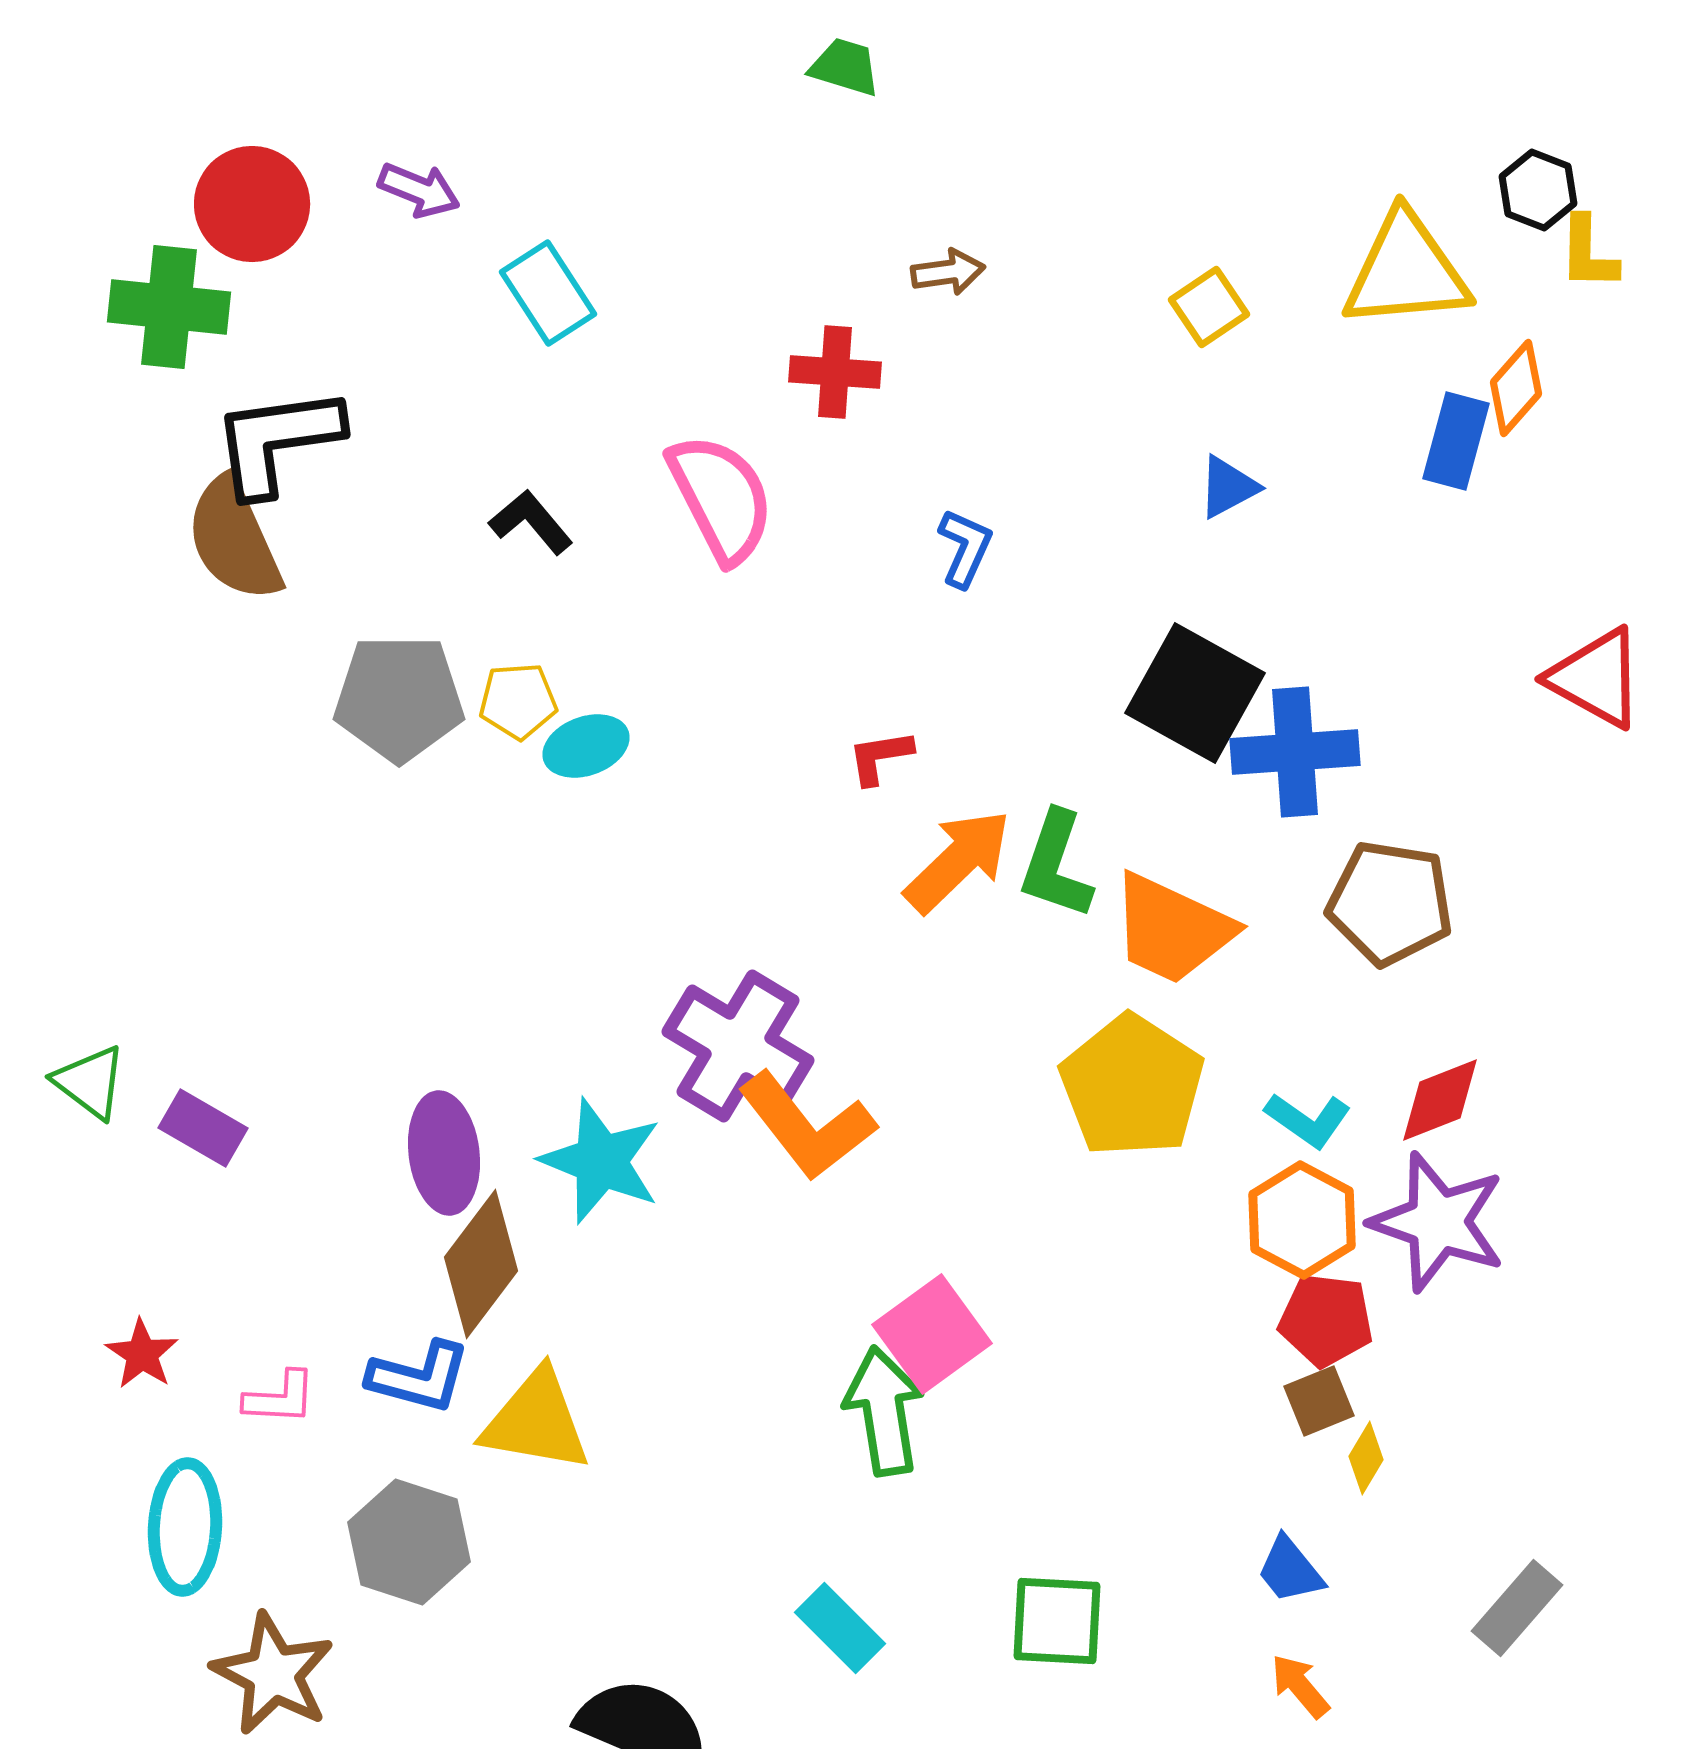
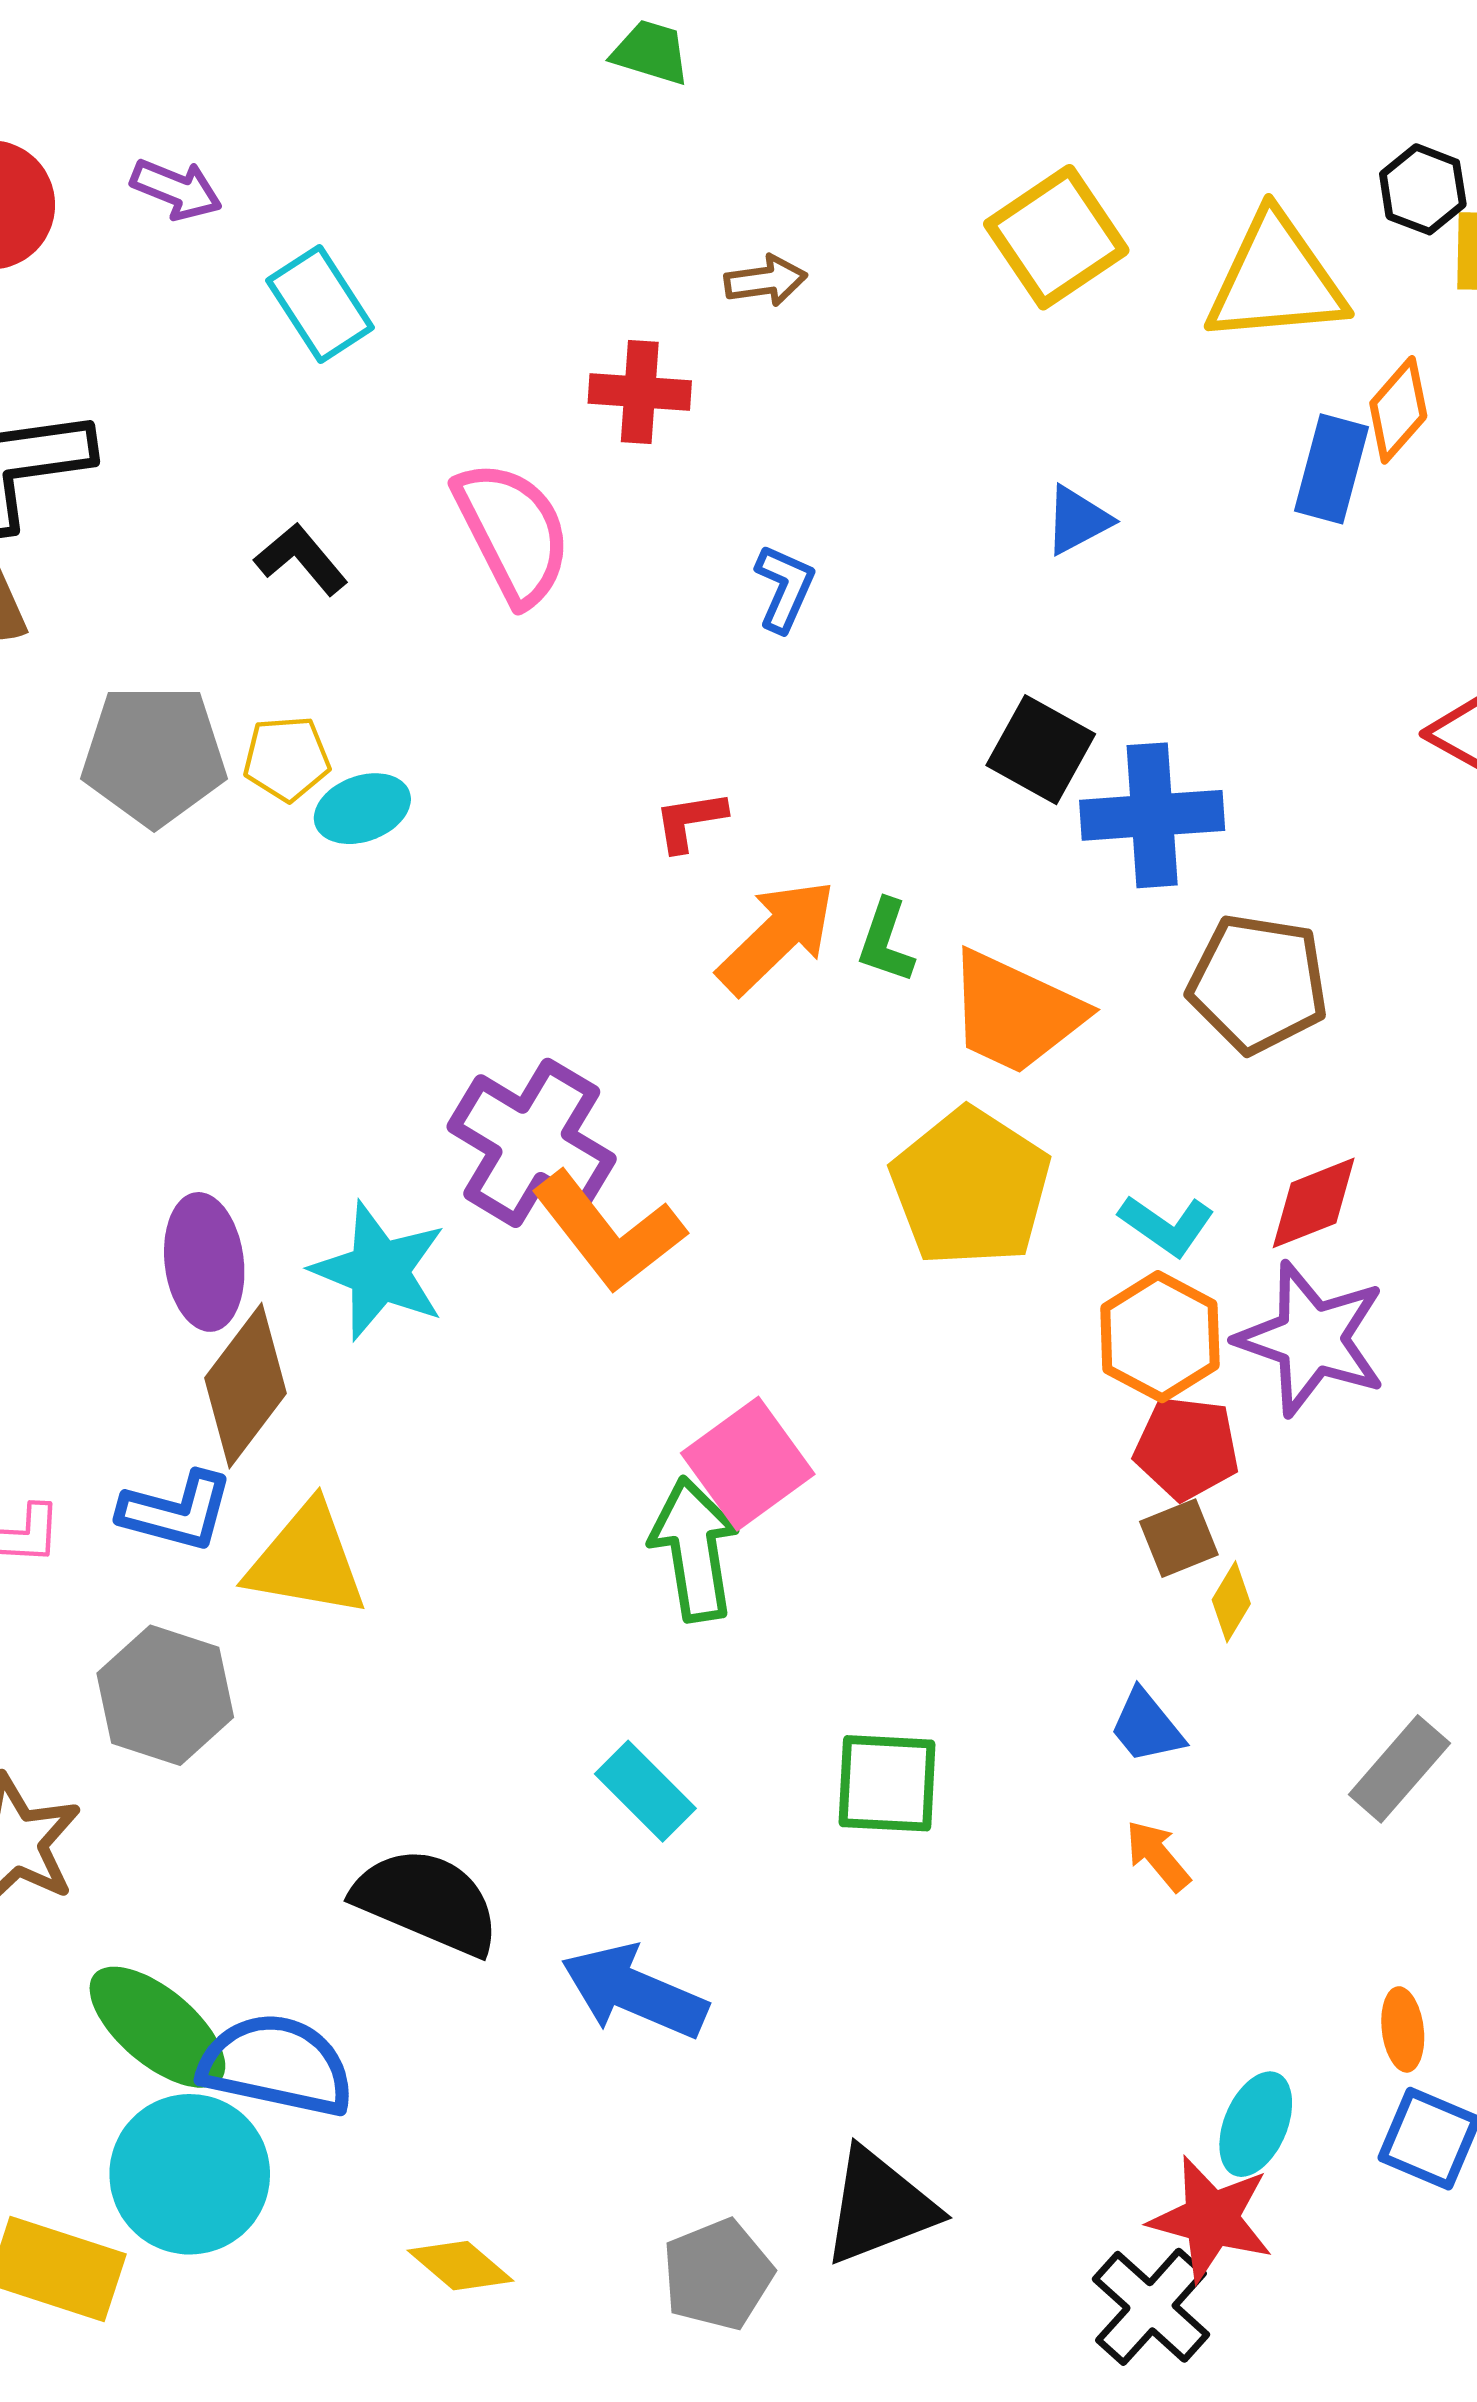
yellow square: (1209, 307) -> (1056, 237), moved, size x1.6
black square: (1195, 693) -> (1041, 750), size x0.7
green L-shape: (1056, 865) -> (886, 941), size x0.7

